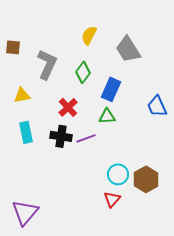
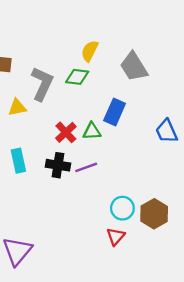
green diamond: (83, 72) -> (77, 77), moved, turned 60
yellow triangle: (22, 95) -> (17, 107), moved
green triangle: (107, 116) -> (92, 131), moved

